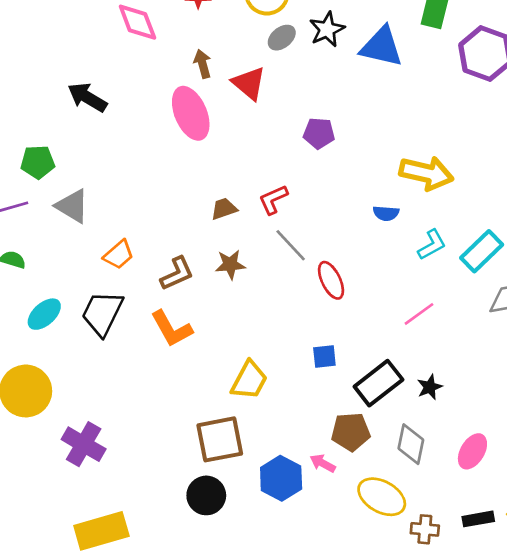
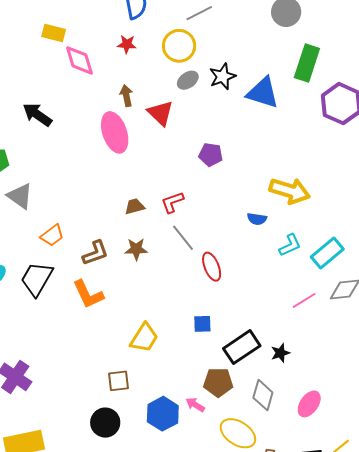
pink line: (419, 314) -> (304, 300), moved
brown square: (220, 439) -> (119, 381), size x0.6

